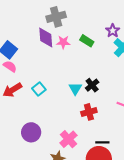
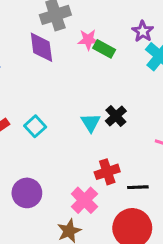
pink star: (63, 42) -> (88, 40), moved
red cross: (89, 112) -> (107, 172), moved
black line: (102, 142) -> (138, 187), moved

